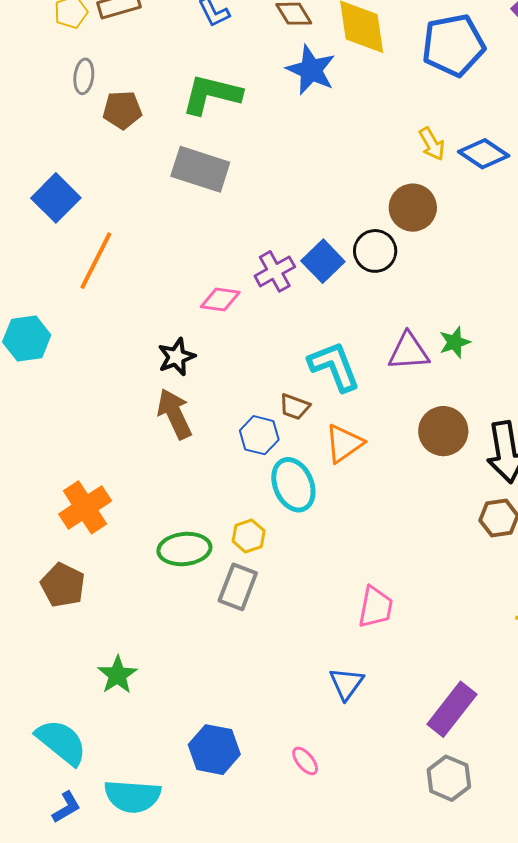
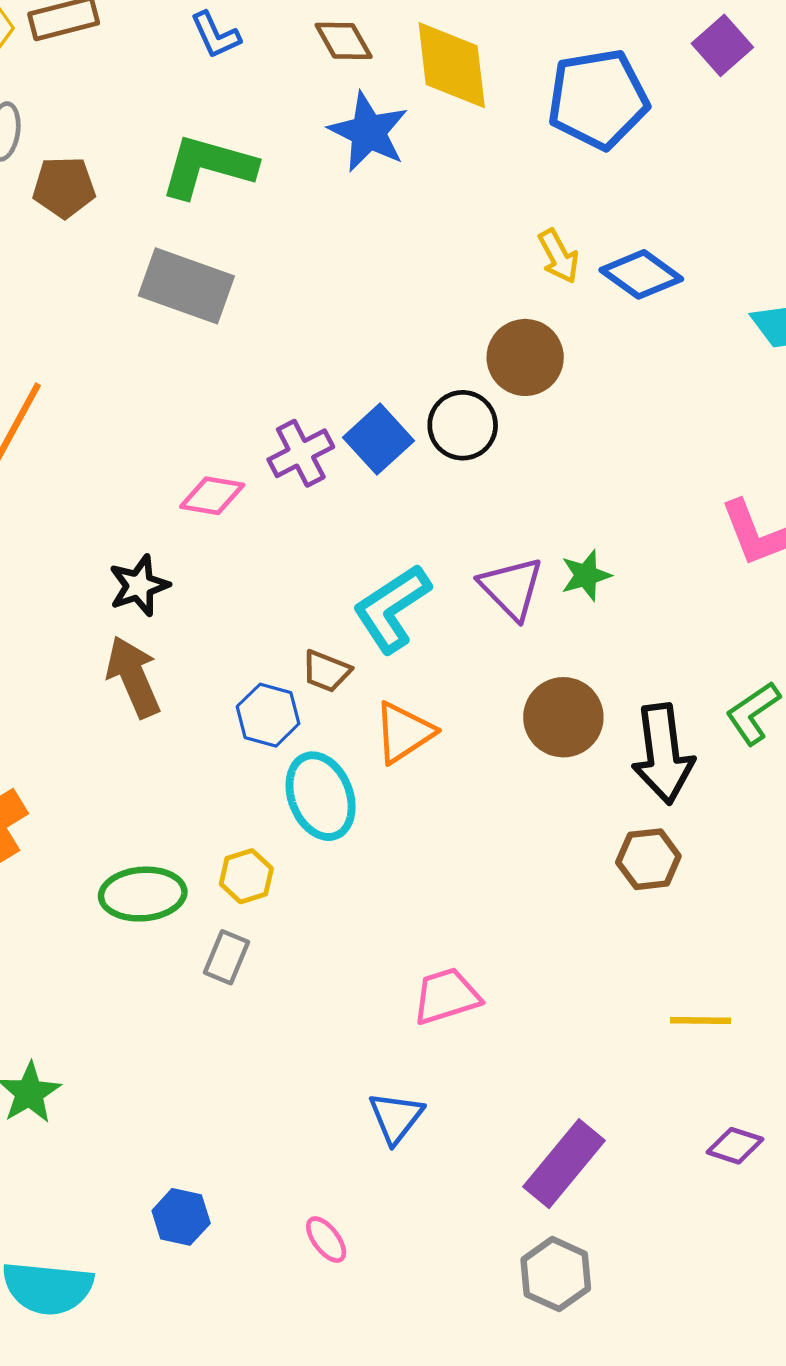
purple triangle: (409, 352) -> (511, 588), turned 48
cyan L-shape: (334, 366) -> (392, 608), turned -104
gray rectangle: (238, 587) -> (227, 957), size x0.7
pink trapezoid: (376, 607) -> (446, 996), turned -120
blue hexagon: (214, 750) -> (181, 1217), size x0.7

